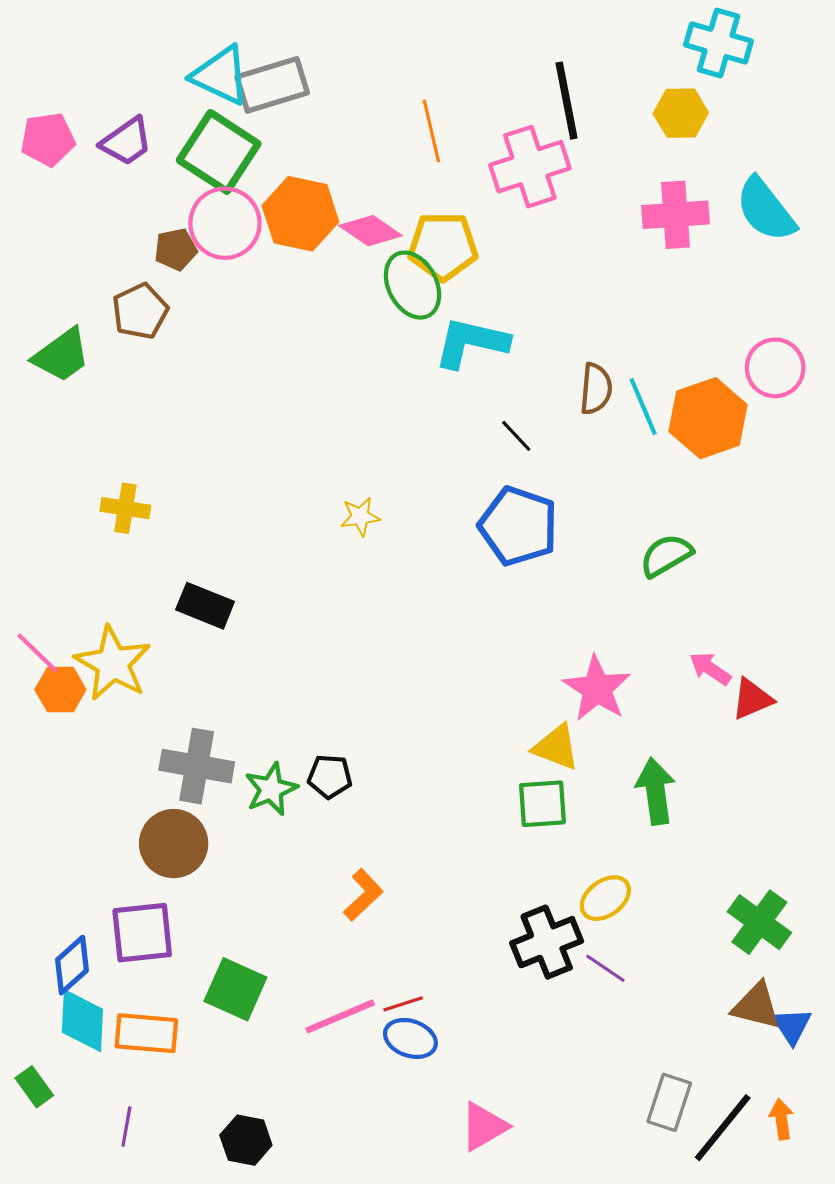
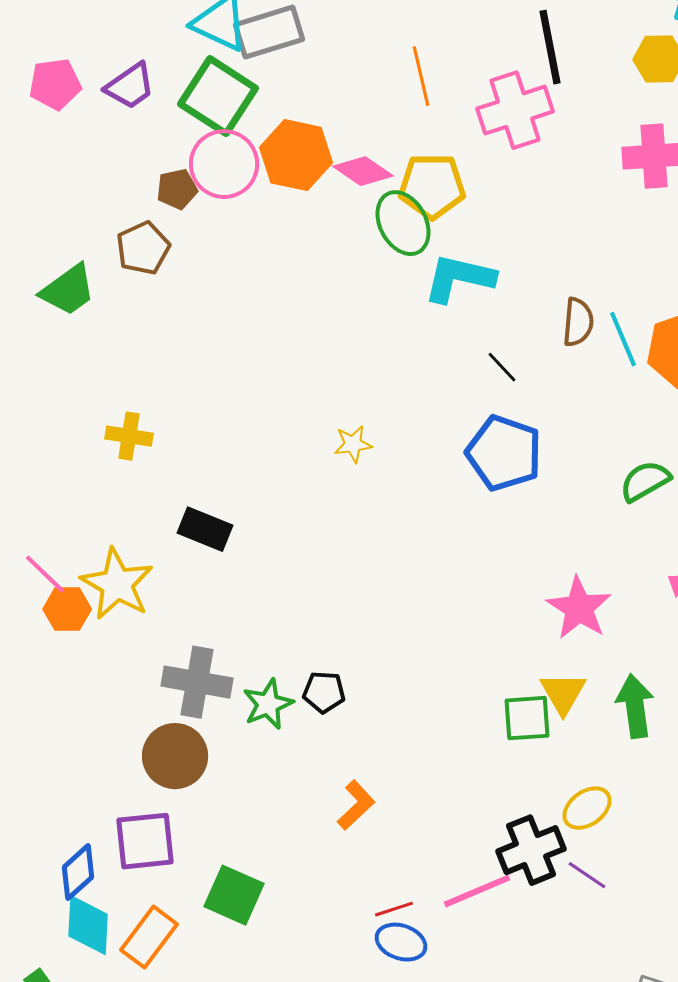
yellow triangle: (556, 747) -> (563, 693), moved, turned 39
pink line: (340, 1016) -> (477, 891), moved
orange rectangle: (146, 1033) -> (149, 937), turned -58

